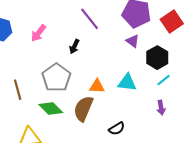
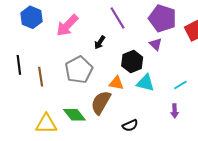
pink arrow: (38, 33) -> (67, 25), size x1.4
black hexagon: (157, 58) -> (132, 61), moved
green diamond: (51, 109) -> (74, 115), moved

